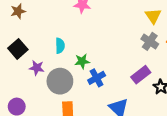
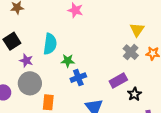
cyan semicircle: (60, 46) -> (50, 44), size x1.5
gray circle: (60, 81) -> (30, 83), moved

